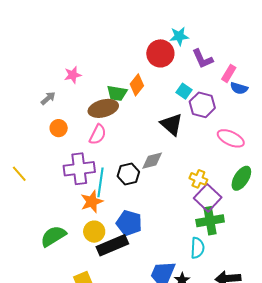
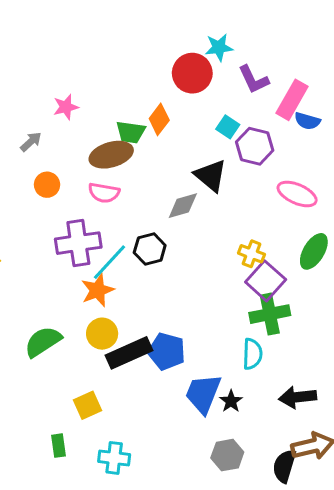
pink rectangle: (229, 73) -> (292, 100), size x1.5
pink semicircle: (98, 134) -> (104, 193), turned 75
gray diamond: (152, 161) -> (183, 206), moved
cyan line: (100, 182) -> (110, 262), turned 36
blue pentagon: (129, 223) -> (167, 351), moved

